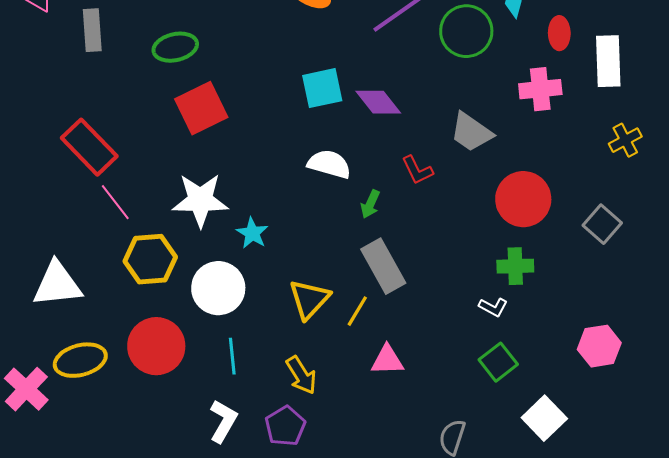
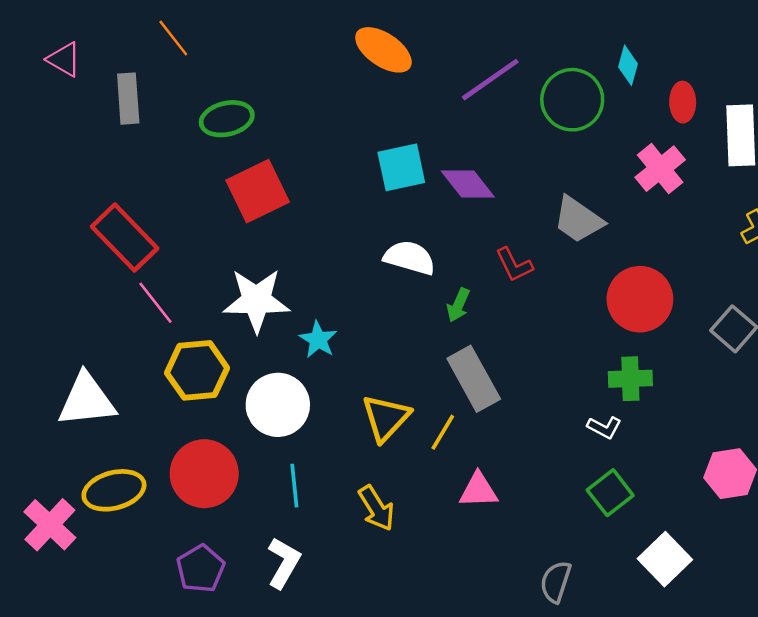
pink cross: (540, 89) -> (660, 169), turned -33
purple pentagon: (285, 426) -> (201, 569), moved

